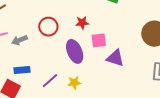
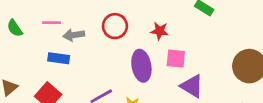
blue rectangle: (22, 70) -> (59, 58), moved

